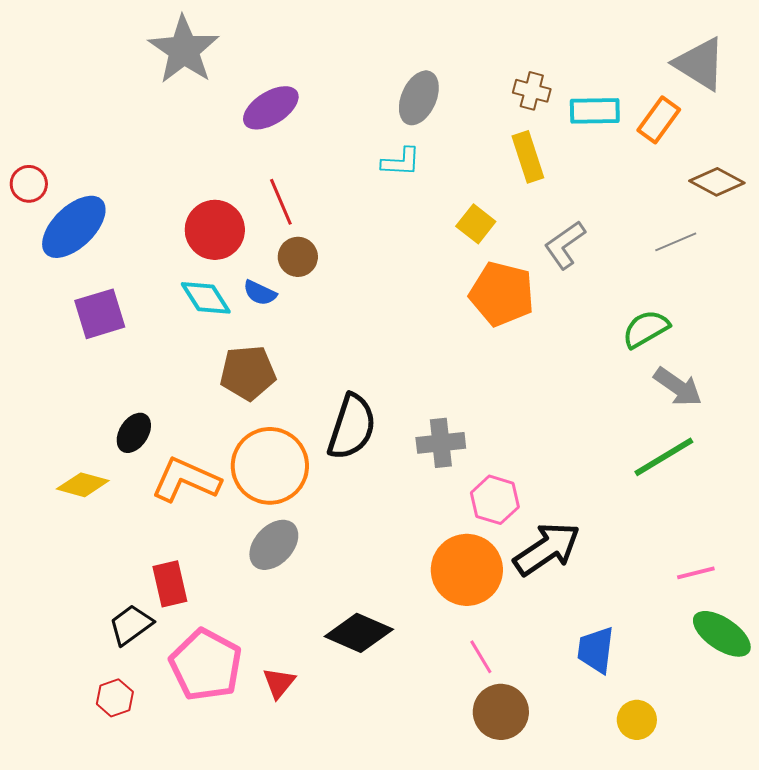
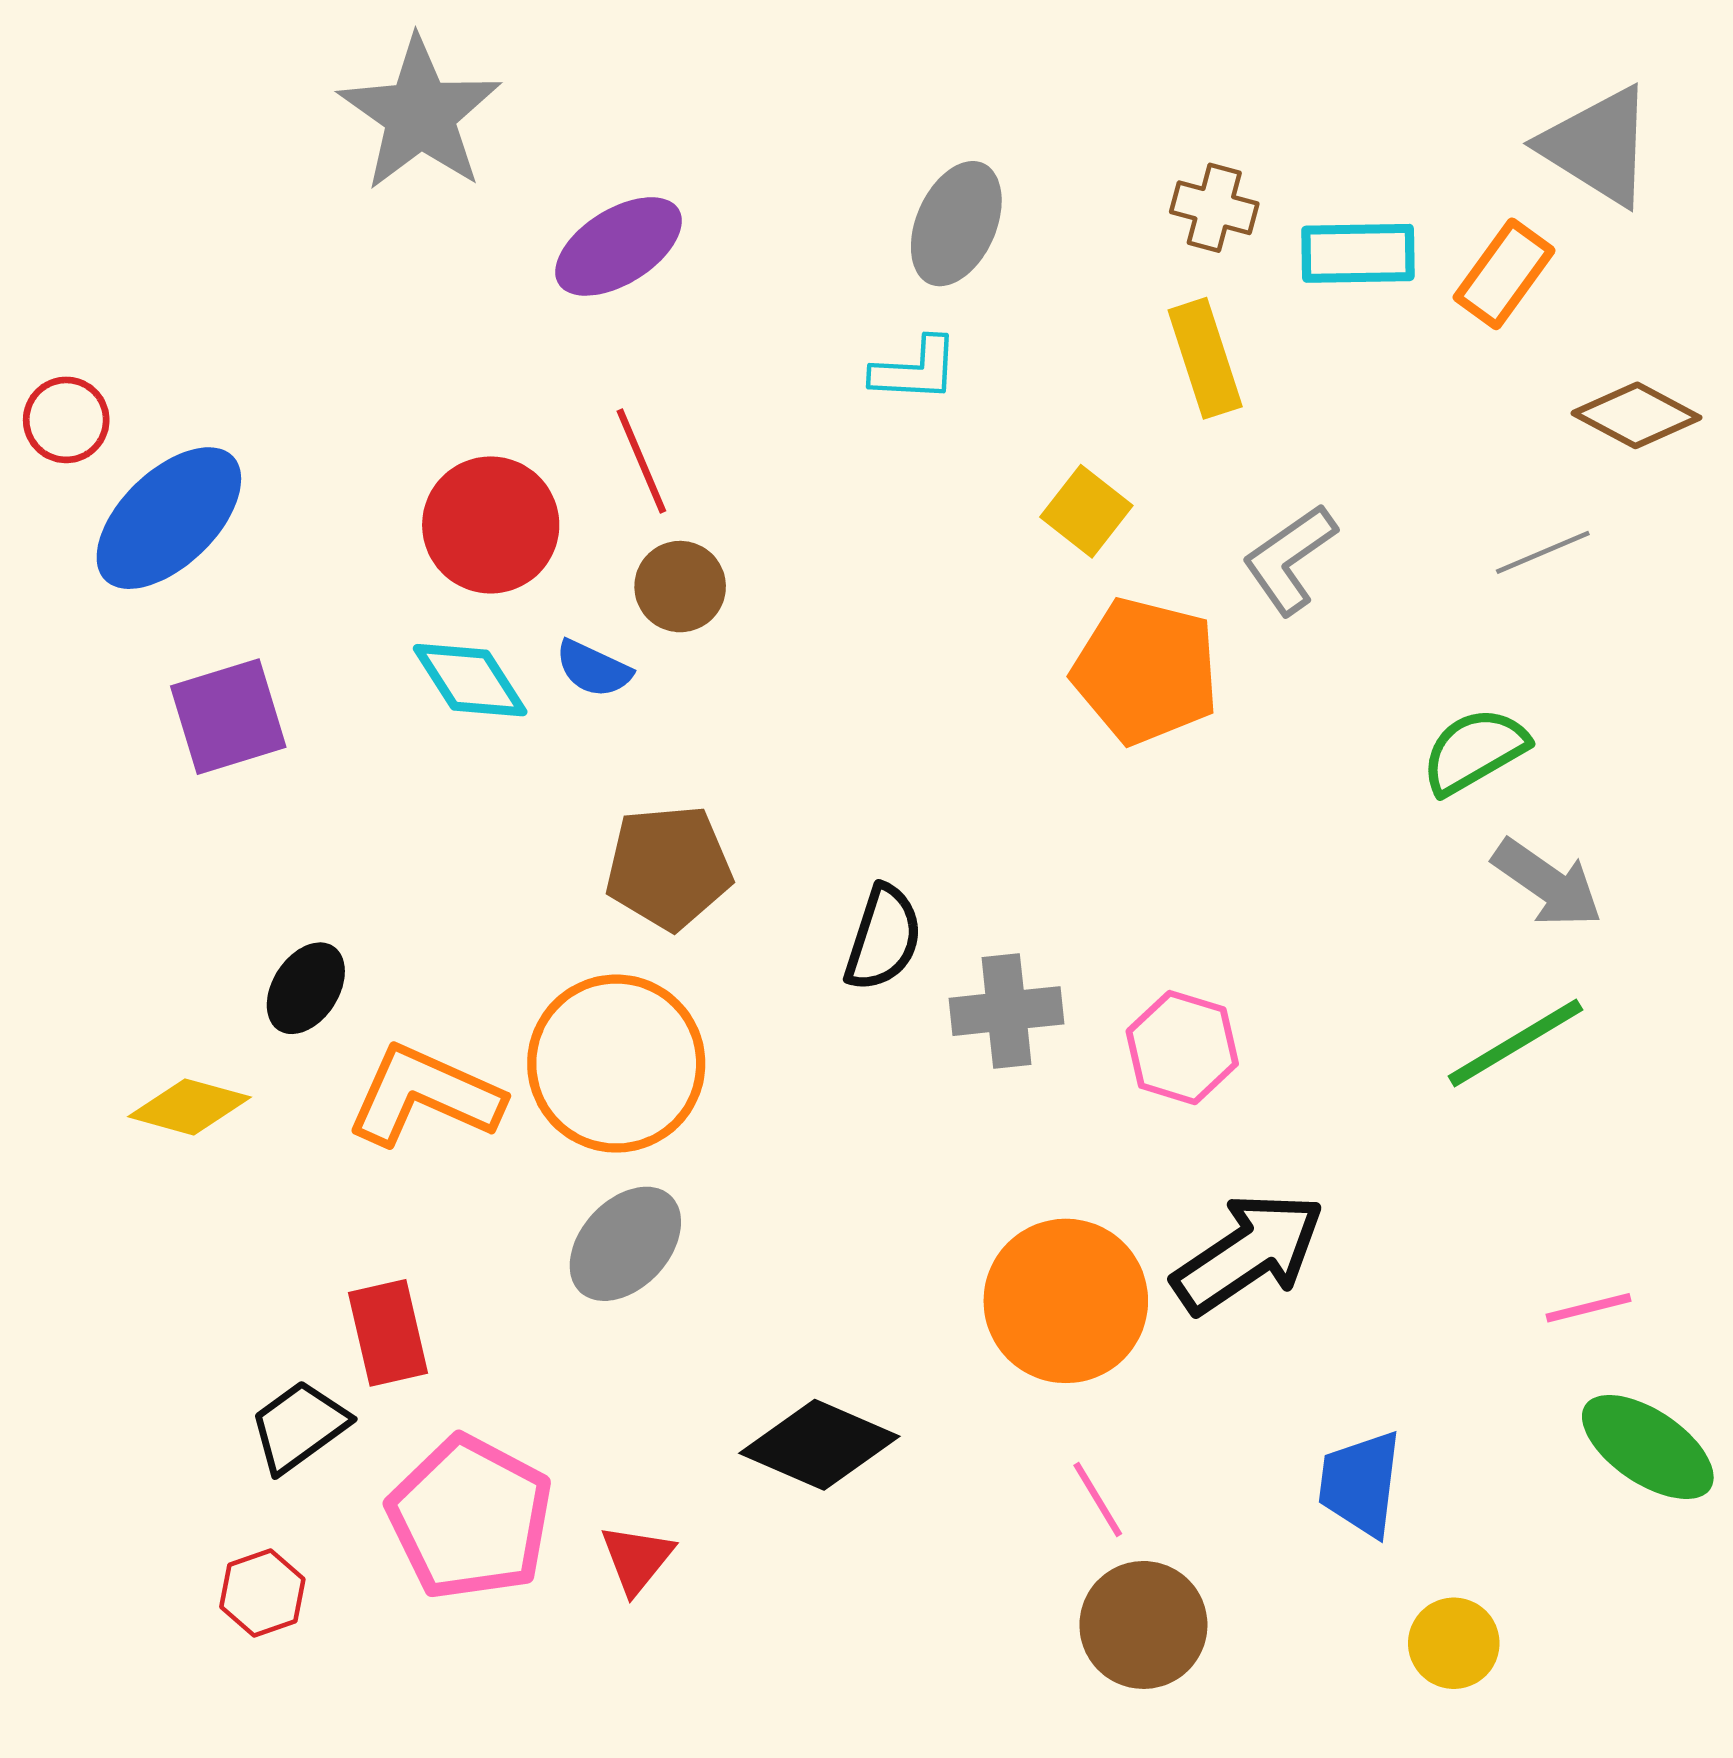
brown pentagon: (248, 373) -> (669, 867), moved
black semicircle: (352, 427) -> (883, 938), moved, size x0.7
pink hexagon: (495, 500) -> (1182, 1048), moved

